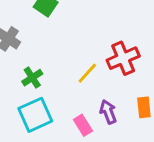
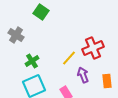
purple arrow: (108, 112) -> (83, 75), moved

